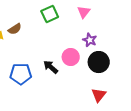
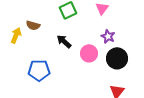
brown semicircle: (15, 29) -> (33, 25), turned 48
black arrow: (51, 67) -> (64, 41), moved

